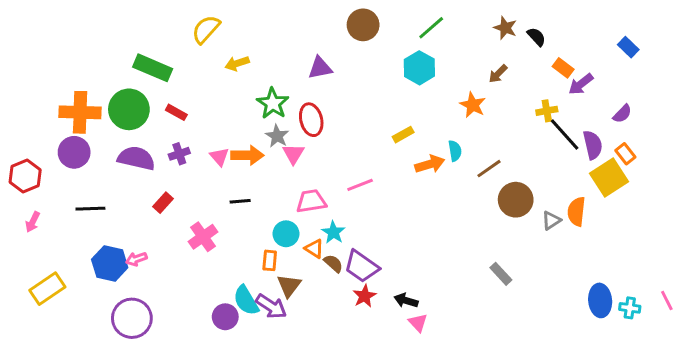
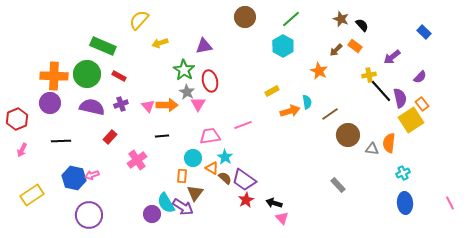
purple triangle: (320, 68) -> (204, 46), moved
orange rectangle: (563, 68) -> (355, 46), moved
gray triangle: (551, 220) -> (372, 149), turned 40
cyan cross: (630, 308) -> (403, 173), moved, turned -32

